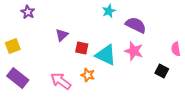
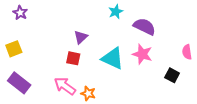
purple star: (28, 12) -> (20, 13), moved
purple triangle: (62, 35) -> (81, 37), moved
red square: (82, 48) -> (73, 58), moved
orange star: (88, 75) -> (88, 93), moved

